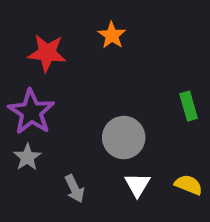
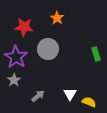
gray circle: (124, 138) -> (48, 49), moved
yellow semicircle: (189, 185) -> (89, 102), moved
gray arrow: (75, 189) -> (38, 96), turned -104

